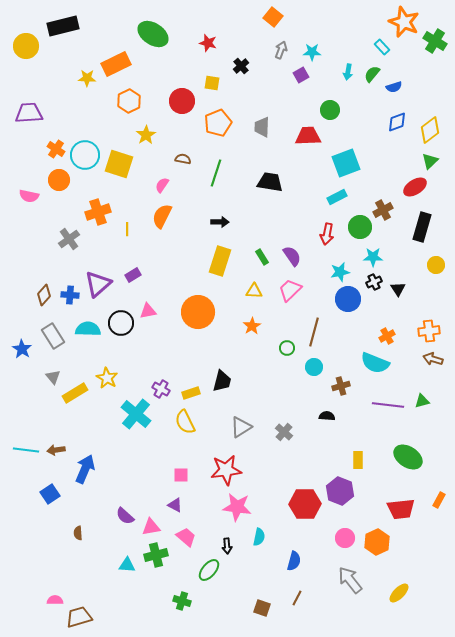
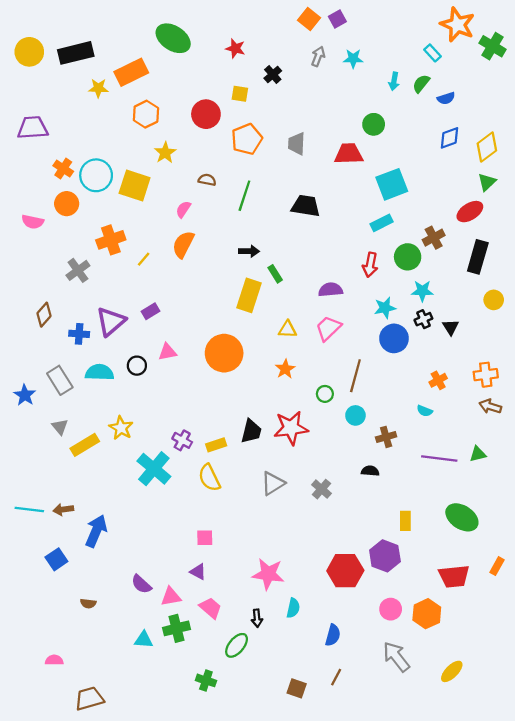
black rectangle: (63, 26) -> (76, 53), moved
purple square: (301, 75) -> (337, 19), moved
yellow line: (127, 229) -> (144, 259), turned 40
purple semicircle: (292, 256) -> (331, 290), turned -60
green rectangle: (262, 257) -> (275, 274), moved
brown diamond: (44, 295) -> (44, 315), moved
black circle: (121, 323) -> (137, 366), size x0.7
cyan semicircle: (375, 363) -> (425, 411), size x0.5
red star: (226, 470) -> (291, 428), moved
brown semicircle: (78, 533) -> (88, 603), turned -80
pink semicircle: (55, 600) -> (54, 660), moved

